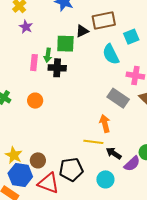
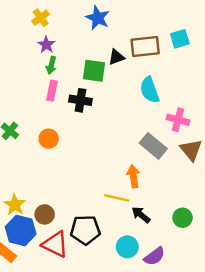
cyan square: (131, 37) -> (180, 39), moved
green arrow: (48, 55) -> (51, 65), moved
purple semicircle: (132, 164) -> (154, 256), moved

